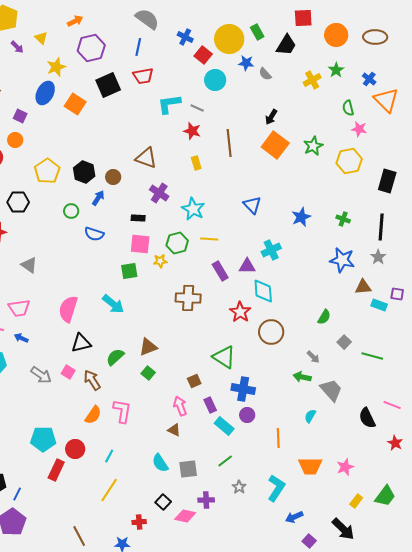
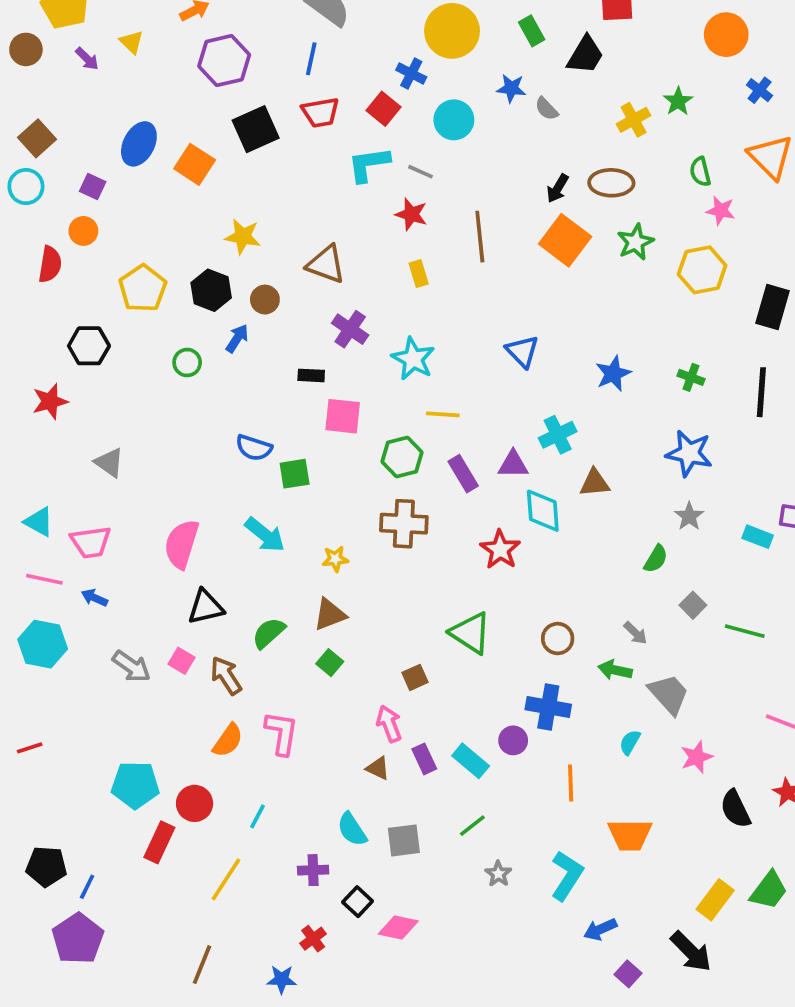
orange circle: (336, 35) -> (726, 35), moved
blue cross: (185, 37) -> (411, 74), moved
brown ellipse: (375, 37) -> (611, 183), moved
yellow circle: (229, 39) -> (452, 31), moved
red square: (203, 55) -> (383, 109), moved
yellow star: (56, 67) -> (243, 237), moved, turned 30
blue cross: (369, 79) -> (760, 90), moved
blue semicircle: (94, 234) -> (254, 448), moved
green hexagon: (177, 243) -> (402, 457), moved
pink square: (140, 244) -> (343, 416), moved
gray star: (378, 257) -> (689, 516), moved
yellow star: (160, 261) -> (335, 559), moved
brown triangle: (363, 287) -> (595, 483), moved
brown circle: (271, 332) -> (558, 639), moved, size x0.7
blue cross: (243, 389) -> (548, 707), moved
purple rectangle: (210, 405) -> (424, 759), moved
black semicircle: (367, 418) -> (735, 809), moved
pink star: (345, 467) -> (697, 757), moved
yellow line: (109, 490) -> (226, 879), moved
purple cross: (206, 500) -> (313, 870), moved
yellow rectangle: (356, 501) -> (715, 900), size x1.5
red cross: (139, 522) -> (313, 939), turned -32
brown line: (79, 536) -> (202, 965), turned 50

